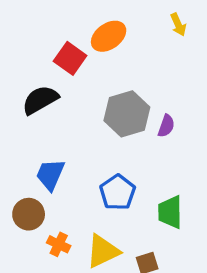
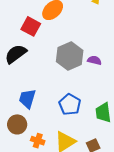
purple semicircle: (166, 126) -> (94, 60), turned -88

